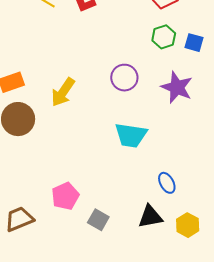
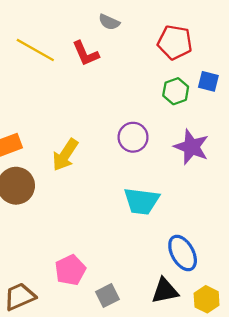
blue square: (194, 43) -> (208, 81), moved
blue ellipse: (167, 183) -> (183, 253), size x1.5
gray square: (98, 220) -> (107, 296), turned 35

